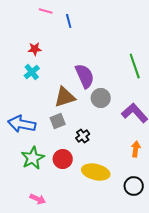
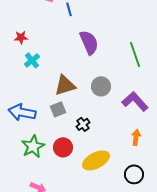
red star: (35, 49) -> (21, 37), moved
purple semicircle: (85, 76) -> (89, 42), moved
yellow ellipse: (96, 172) -> (96, 160), turned -40

